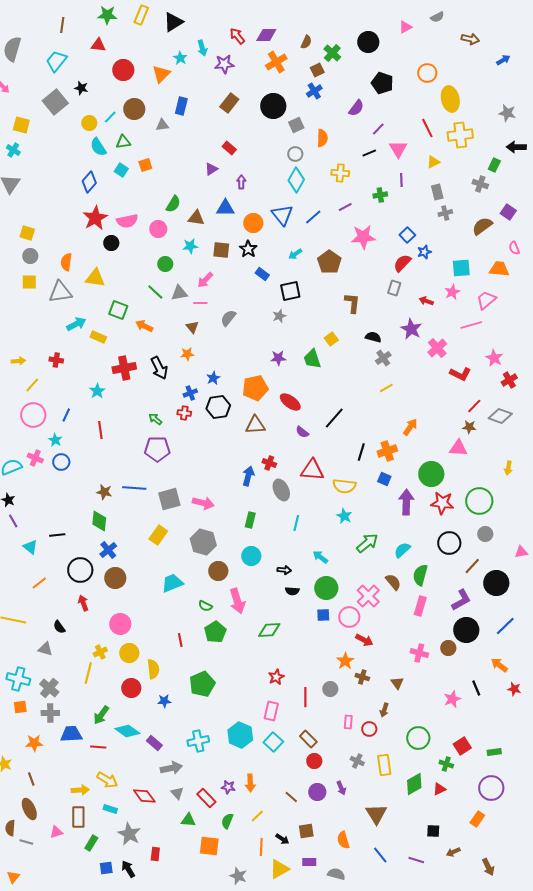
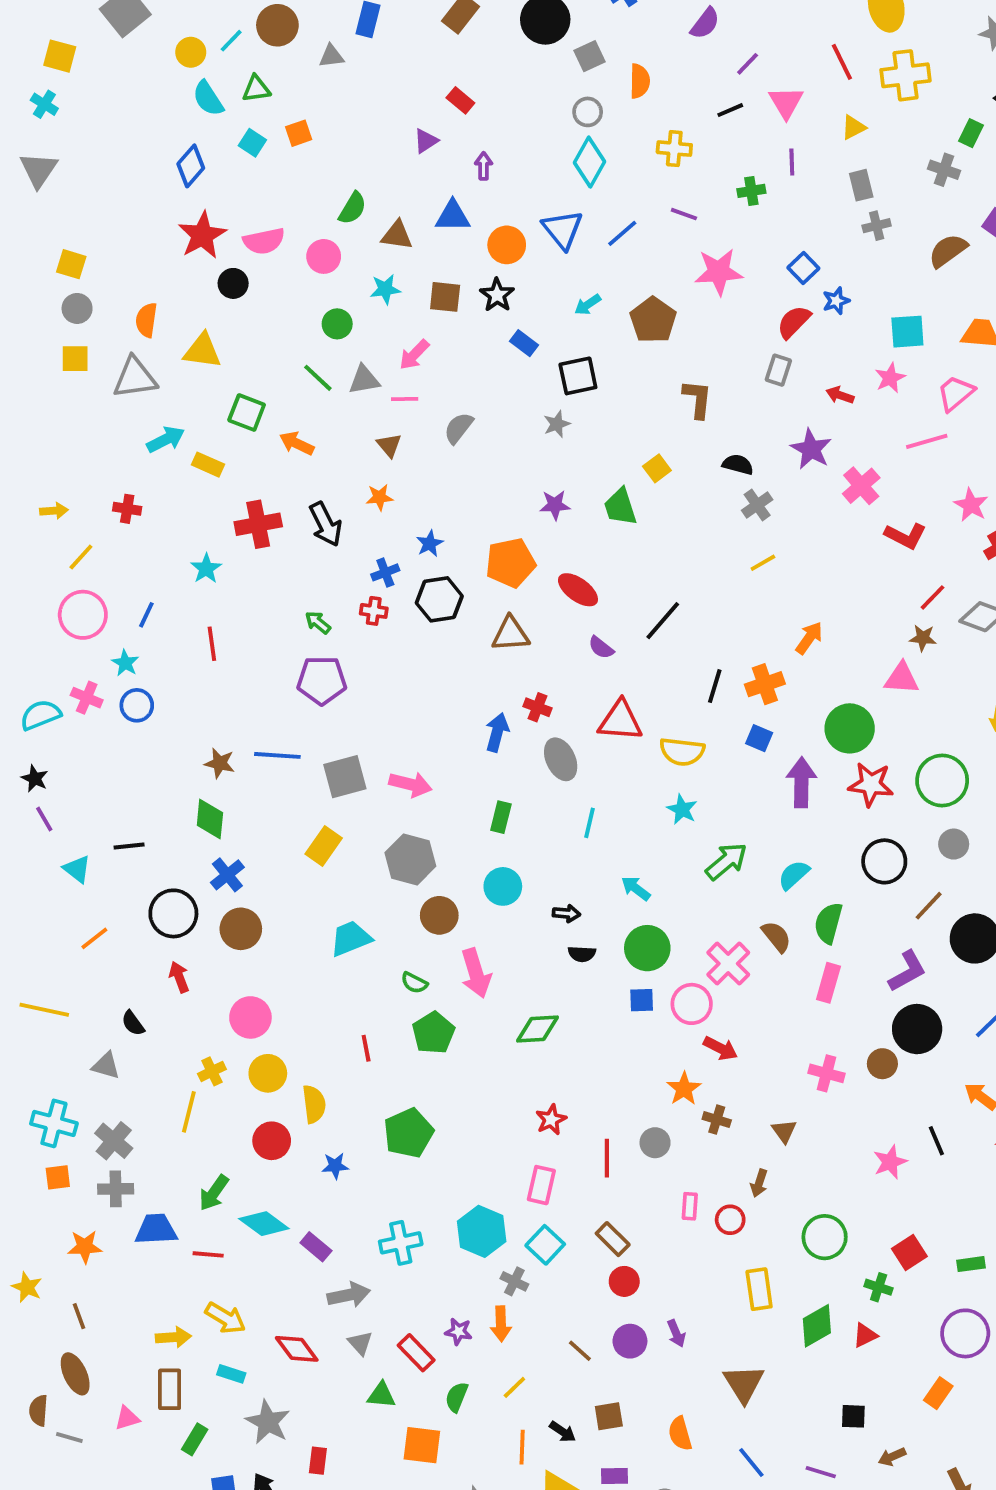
purple line: (345, 207) -> (684, 214), turned 48
gray cross: (357, 761) -> (514, 1281), moved

